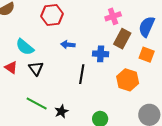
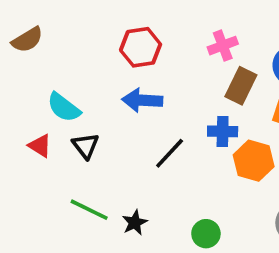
red hexagon: (52, 15) -> (141, 47), moved
blue arrow: (68, 45) -> (142, 100), size x1.5
blue cross: (101, 54) -> (223, 131), moved
black line: (82, 74) -> (170, 153), turned 36

